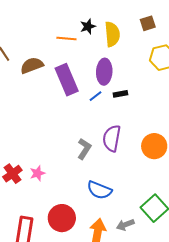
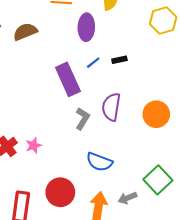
purple ellipse: (104, 72) -> (86, 27), moved
purple rectangle: (67, 80) -> (68, 79), moved

